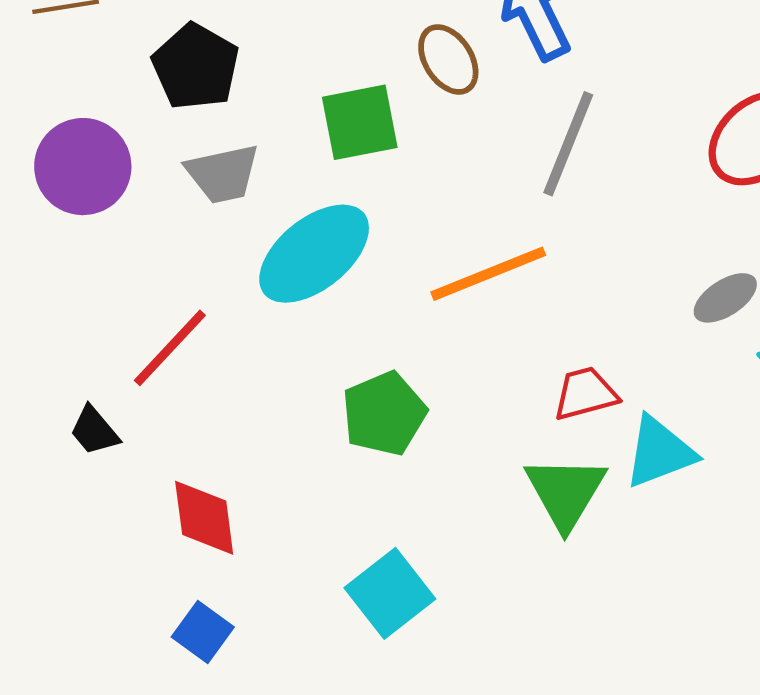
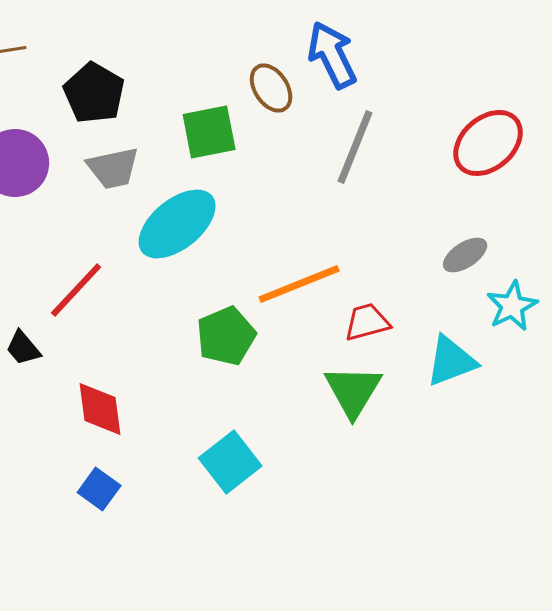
orange line: (488, 274) -> (299, 284), moved
cyan triangle: (660, 452) -> (451, 361), moved

